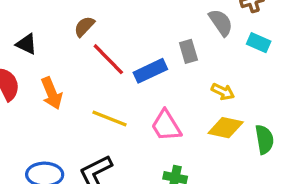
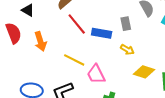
blue rectangle: (150, 71) -> (102, 33), turned 30
yellow arrow: (223, 92) -> (127, 50), moved
pink trapezoid: (166, 126) -> (96, 74), moved

